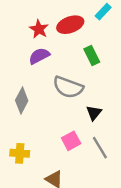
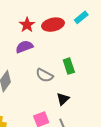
green rectangle: (92, 56) -> (69, 66), moved
gray semicircle: (68, 87) -> (45, 75), size x0.7

